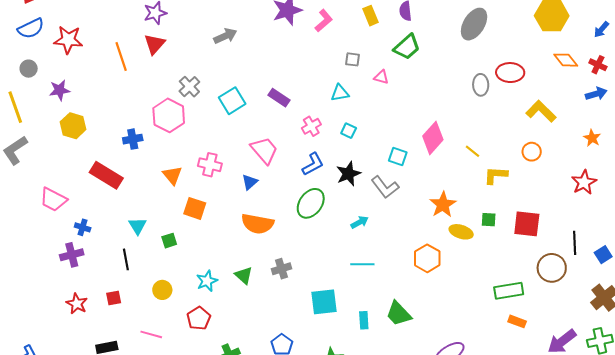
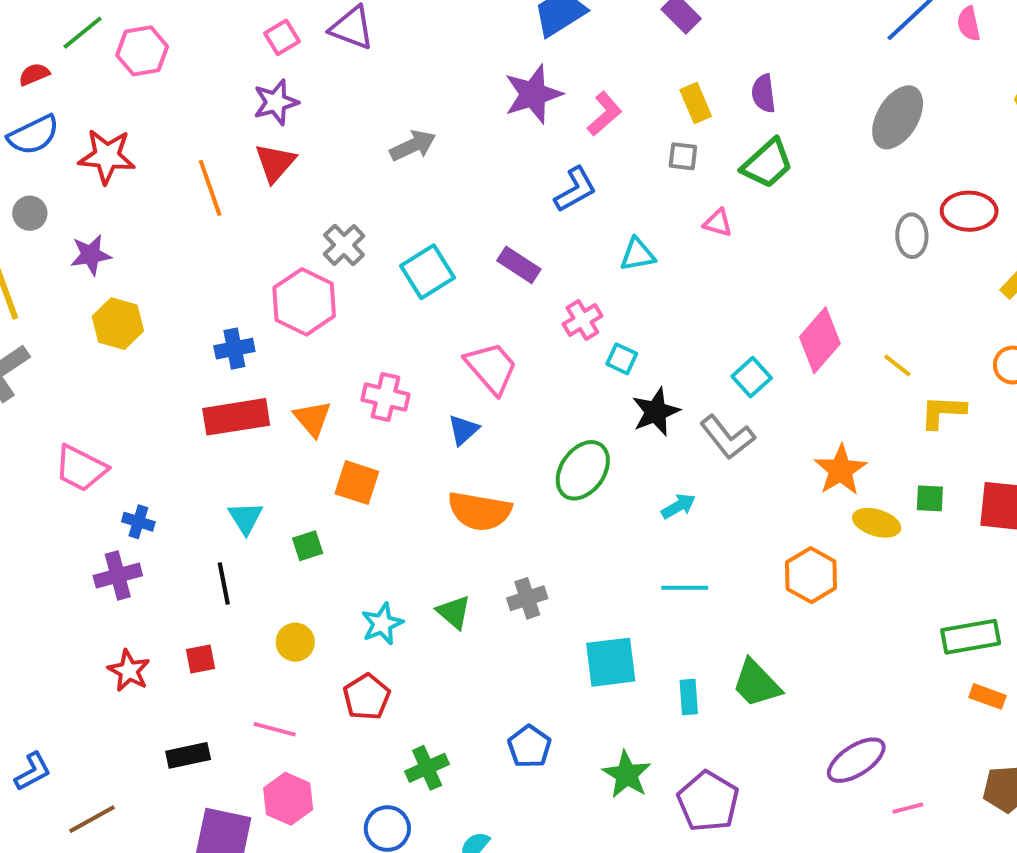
gray square: (352, 59) -> (683, 156), moved
cyan square: (349, 131) -> (622, 359), moved
cyan square: (398, 157) -> (752, 377), turned 30
blue L-shape: (313, 164) -> (575, 190), moved
red rectangle: (106, 175) -> (236, 417), moved, turned -40

